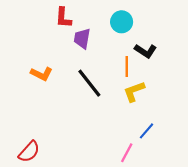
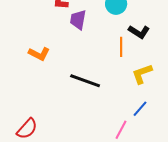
black line: (89, 83) -> (85, 81), moved, turned -32
yellow L-shape: (134, 91) -> (142, 74), moved

